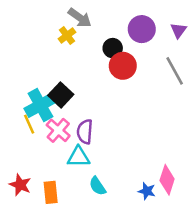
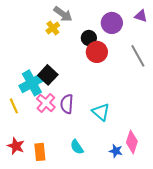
purple triangle: (178, 30) -> (141, 16), moved, turned -48
yellow line: (29, 124) -> (14, 106), moved
cyan triangle: (78, 157) -> (101, 112), moved, turned 42

